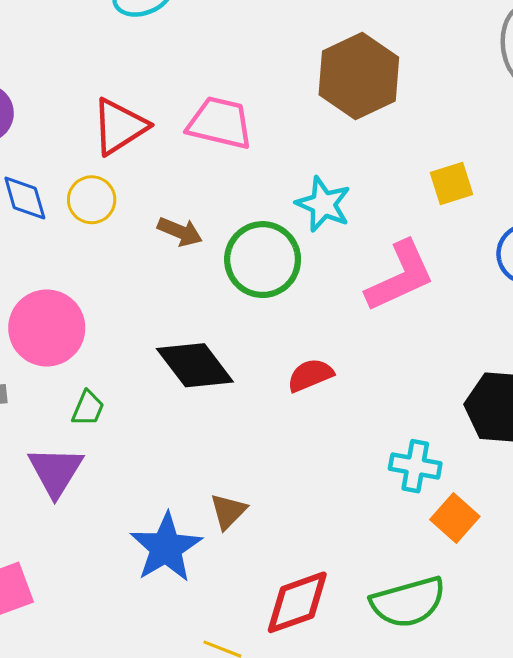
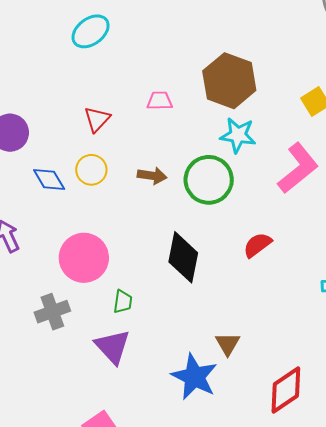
brown hexagon: (359, 76) -> (229, 81), moved
pink trapezoid: (220, 123) -> (160, 101), size x0.6
red triangle: (119, 126) -> (97, 119), size x0.7
black diamond: (195, 365) -> (183, 257), turned 63

